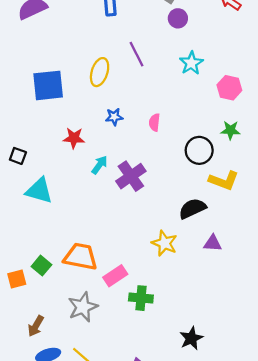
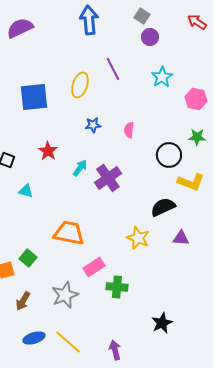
red star: (74, 138) -> (48, 151), moved, turned 30
cyan triangle: (39, 191) -> (26, 191), size x0.6
orange trapezoid: (81, 257) -> (69, 233), moved
brown arrow: (36, 326) -> (23, 301), moved

